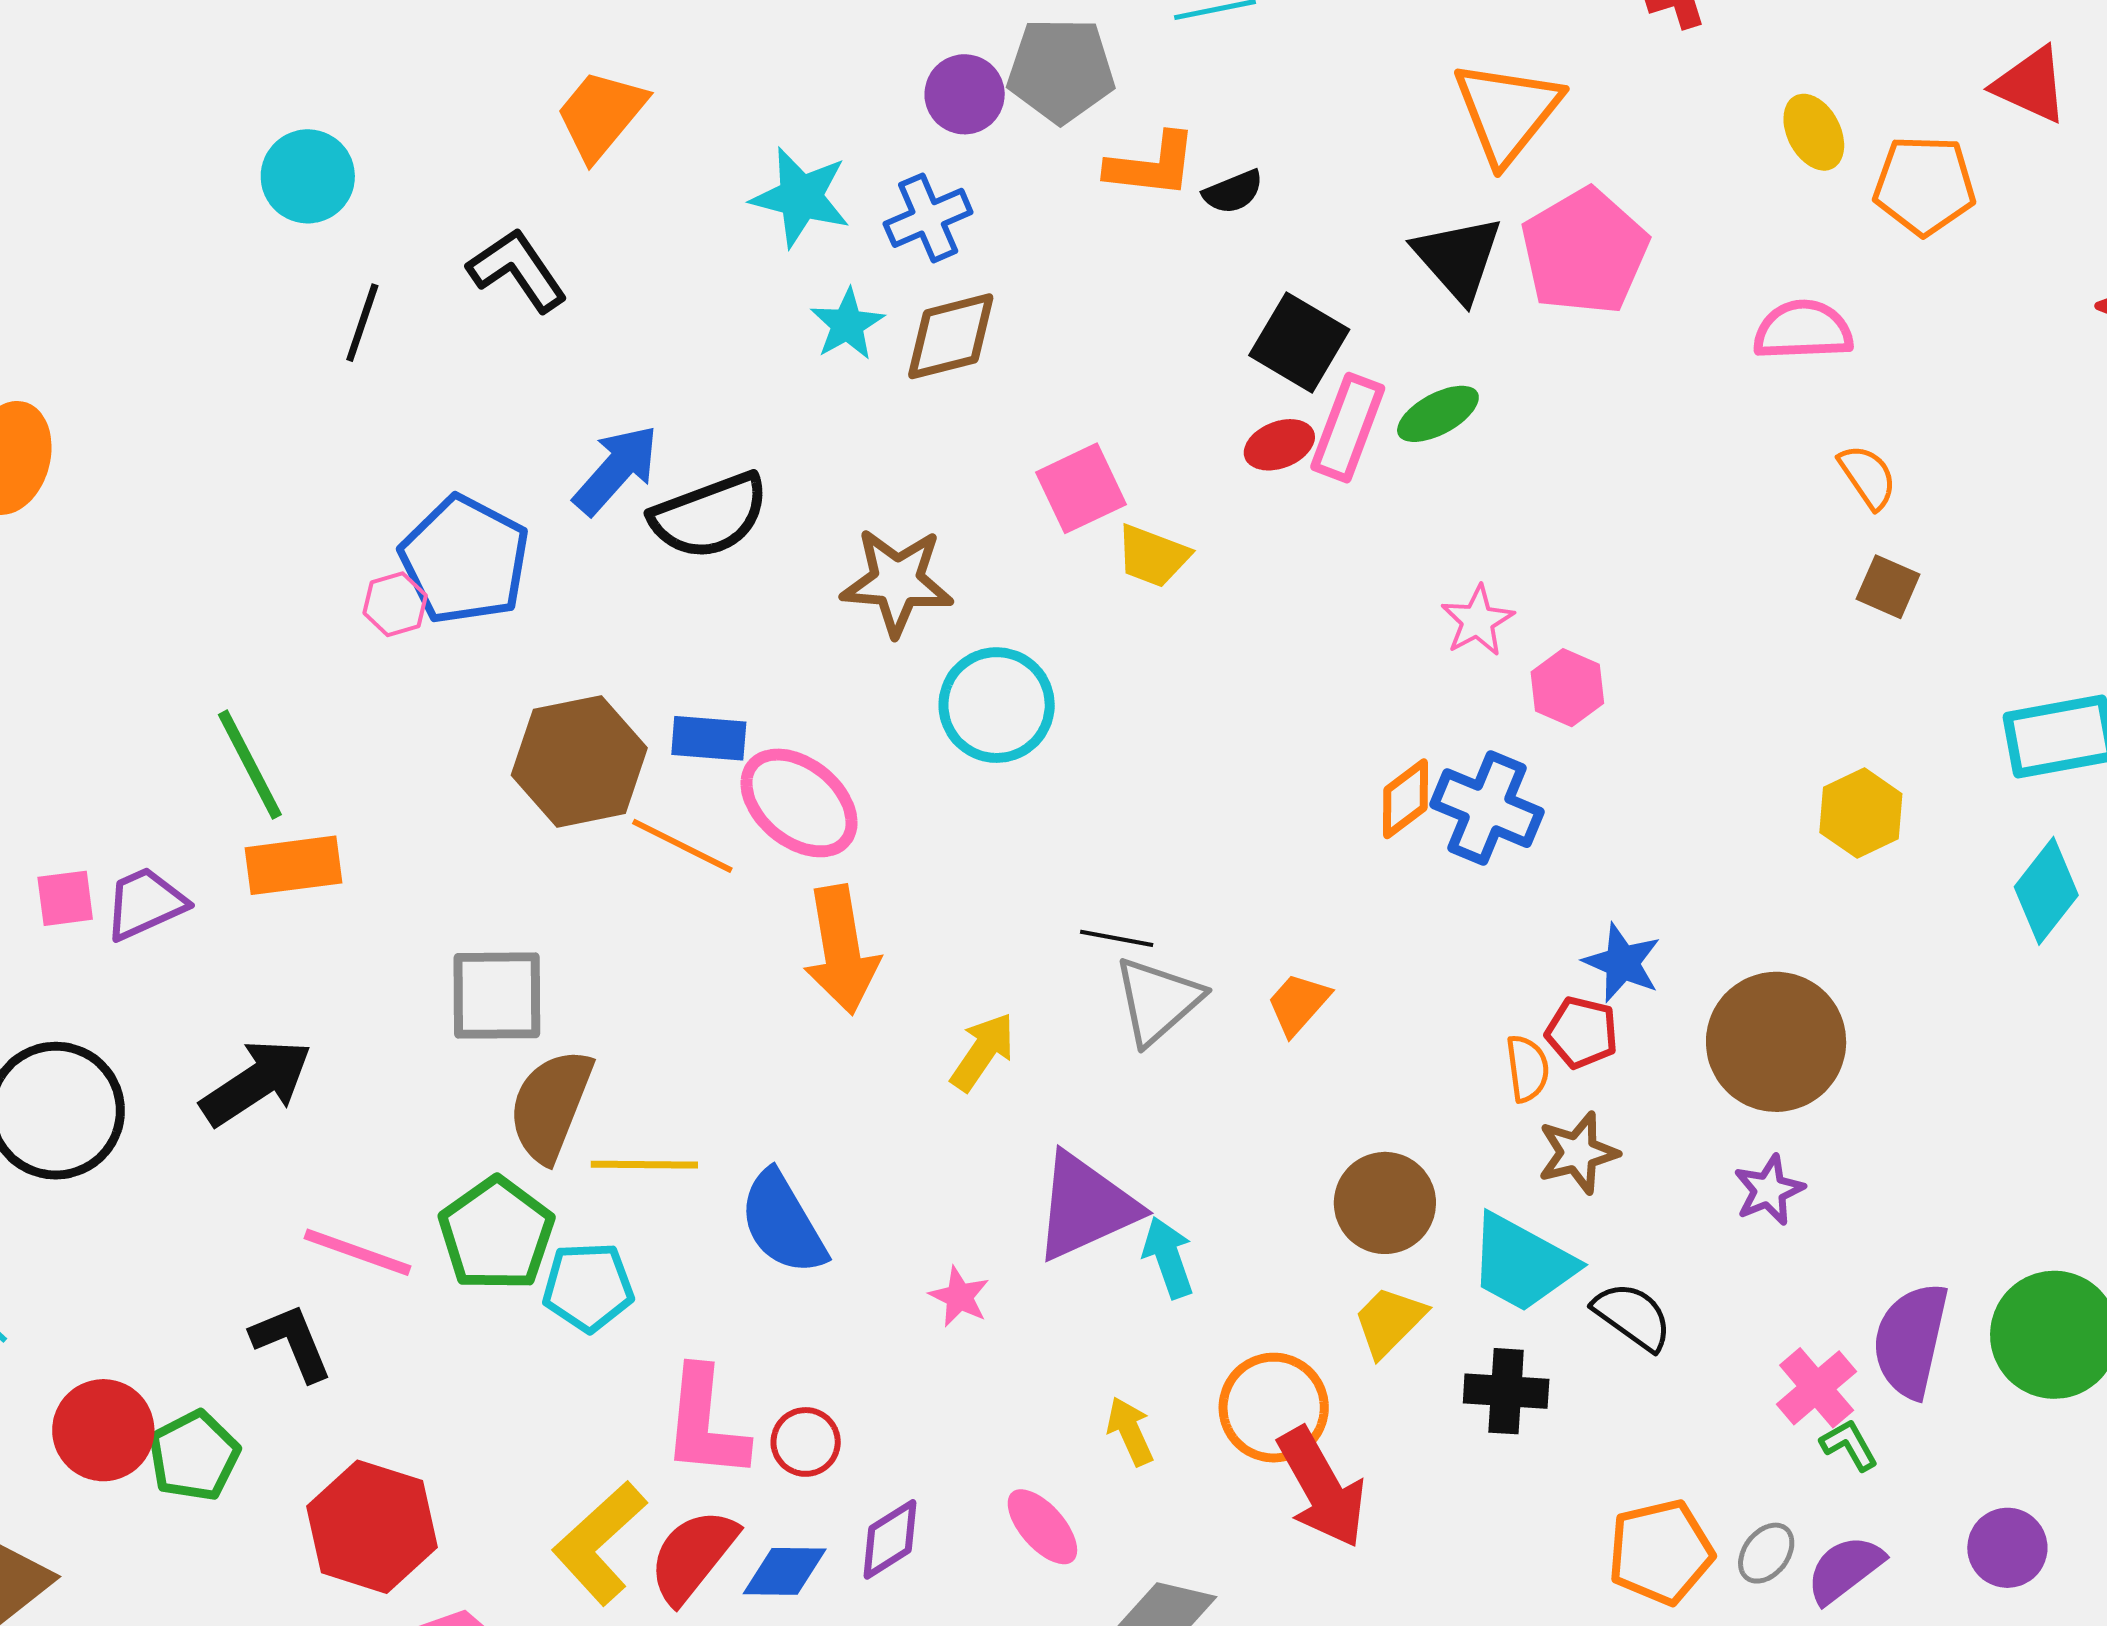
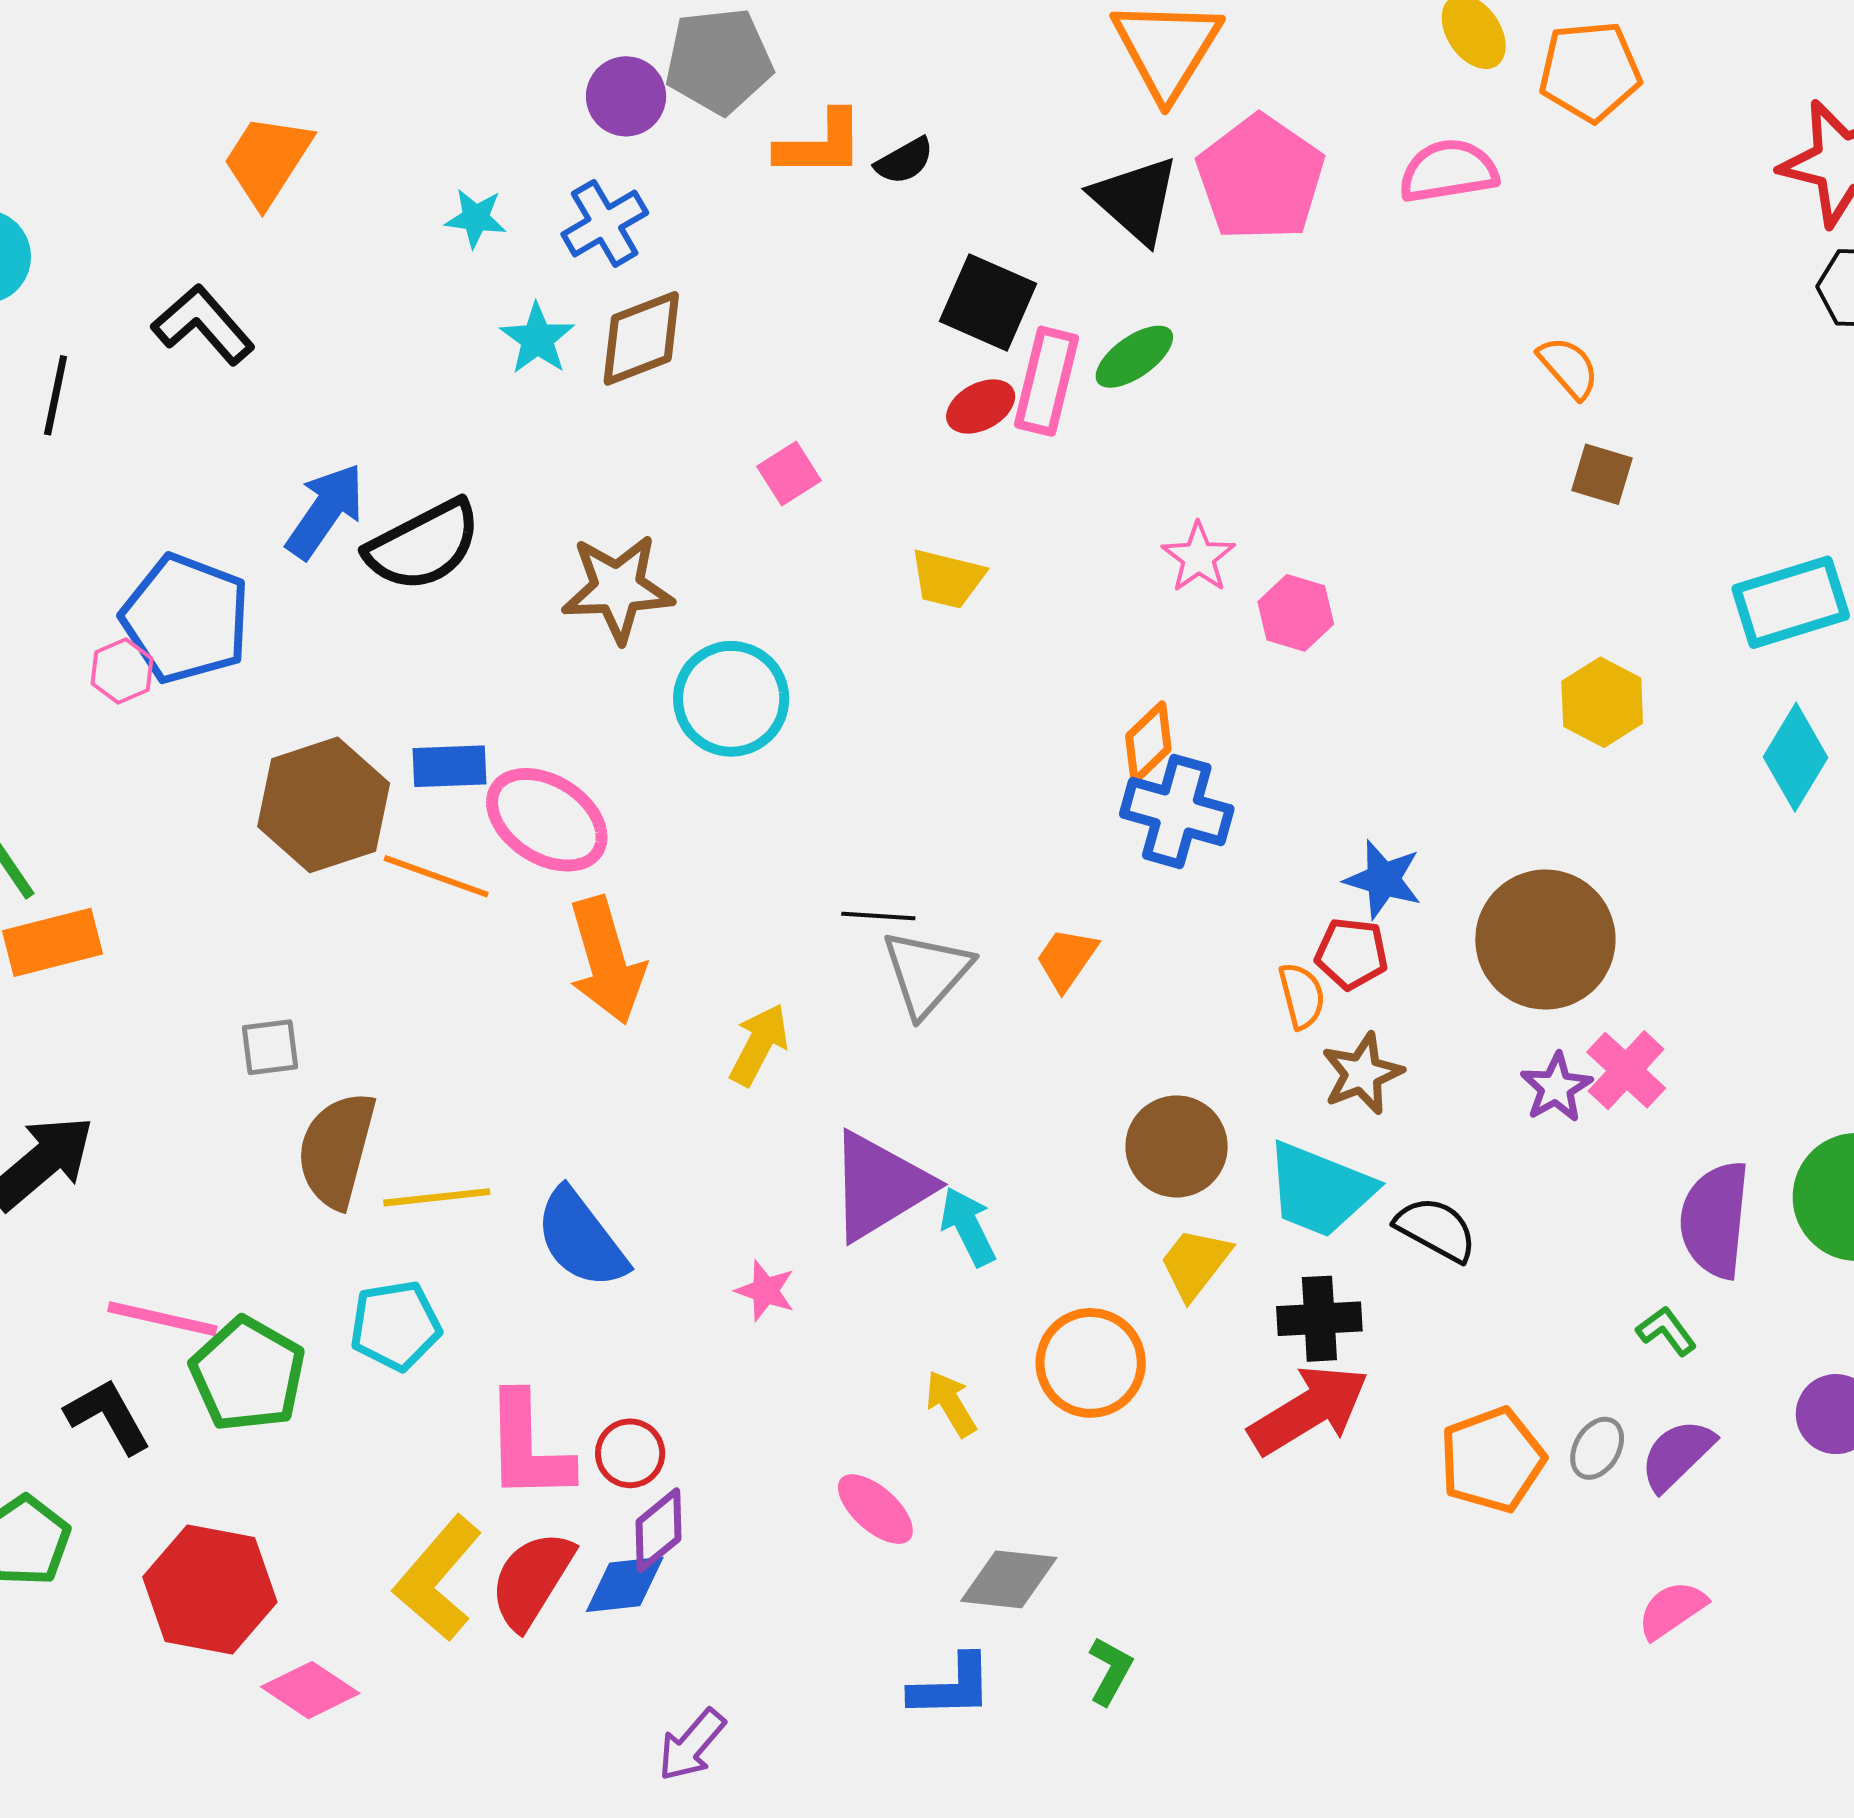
cyan star: (801, 197) -> (476, 218), size x0.6
pink semicircle: (1803, 330) -> (1448, 171), moved
pink square: (1081, 488) -> (789, 473), size x0.7
yellow trapezoid: (1153, 556) -> (948, 579), moved
blue cross: (1487, 808) -> (1177, 811), moved
gray square: (497, 996) -> (270, 1047), size x0.6
green pentagon: (496, 1234) -> (248, 1374), moved
pink cross: (1817, 1388) -> (1626, 1070), moved
red arrow: (1322, 1488) -> (1309, 1410), moved, turned -85
purple diamond: (890, 1539) -> (659, 1530), moved

